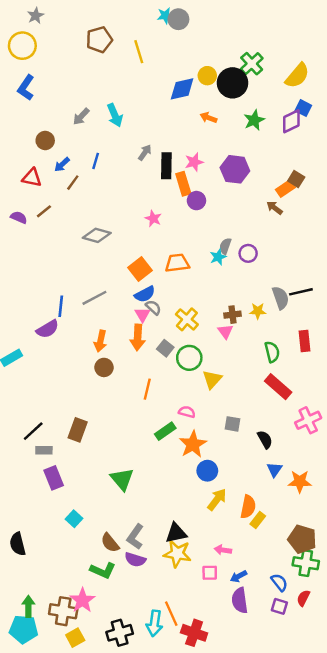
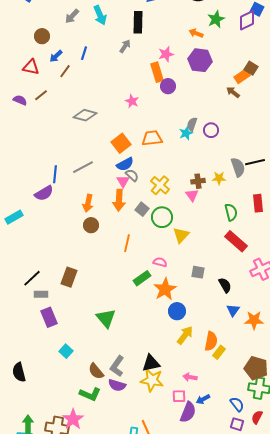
orange arrow: (208, 118) -> (196, 33), moved
black rectangle: (166, 166) -> (138, 22), moved
purple semicircle: (240, 600) -> (188, 412), moved, turned -150

